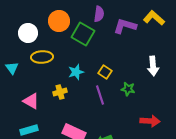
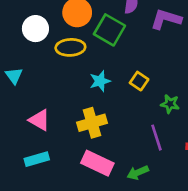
yellow ellipse: (42, 57) -> (70, 47), moved
yellow cross: (60, 92) -> (92, 123), moved, size x1.5
purple line: (100, 95) -> (157, 138), moved

